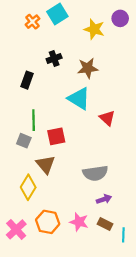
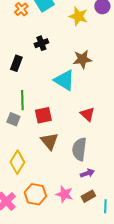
brown star: (88, 68) -> (82, 59), moved
red triangle: (107, 118) -> (87, 114), moved
brown triangle: (45, 165) -> (49, 141), moved
gray semicircle: (95, 173) -> (79, 149), turned 105
brown rectangle: (105, 224) -> (88, 196), turned -56

